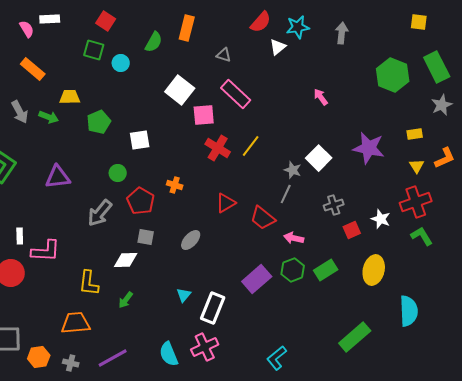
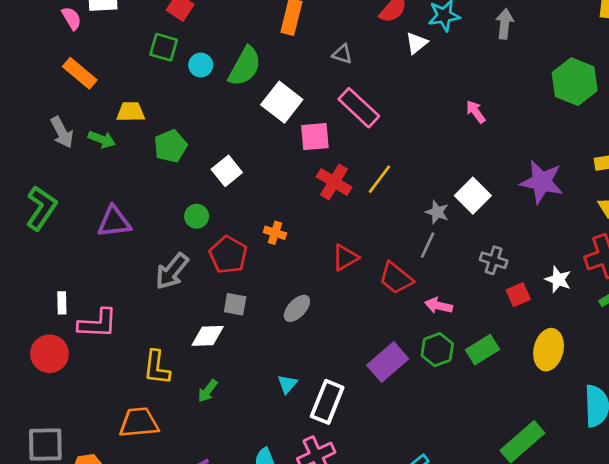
green semicircle: (154, 42) -> (245, 66), moved, size x1.4
white square: (140, 140) -> (227, 171), turned -30
gray cross: (334, 205) -> (494, 260), turned 36

